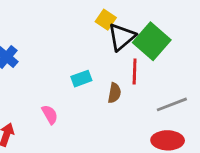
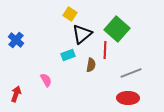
yellow square: (106, 20) -> (70, 14), moved
black triangle: (122, 37) -> (82, 34), moved

